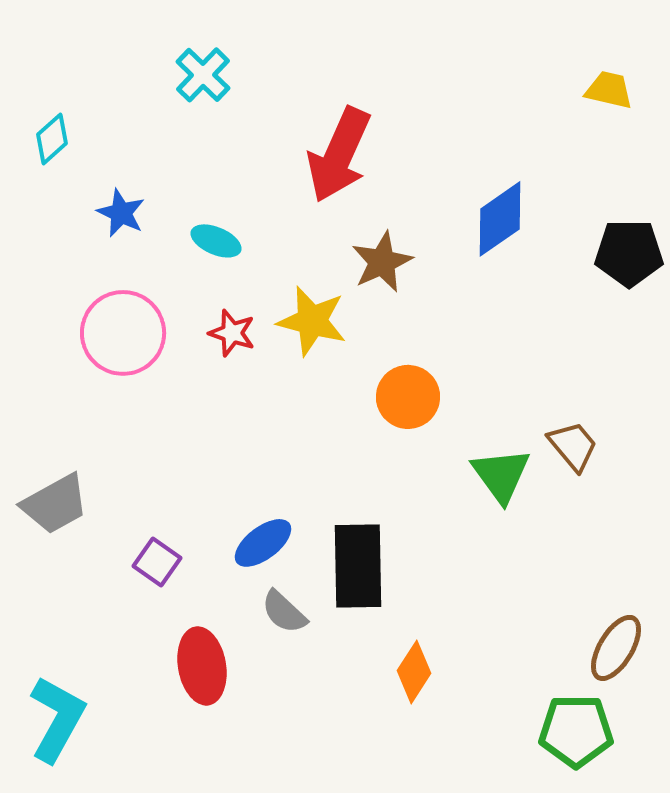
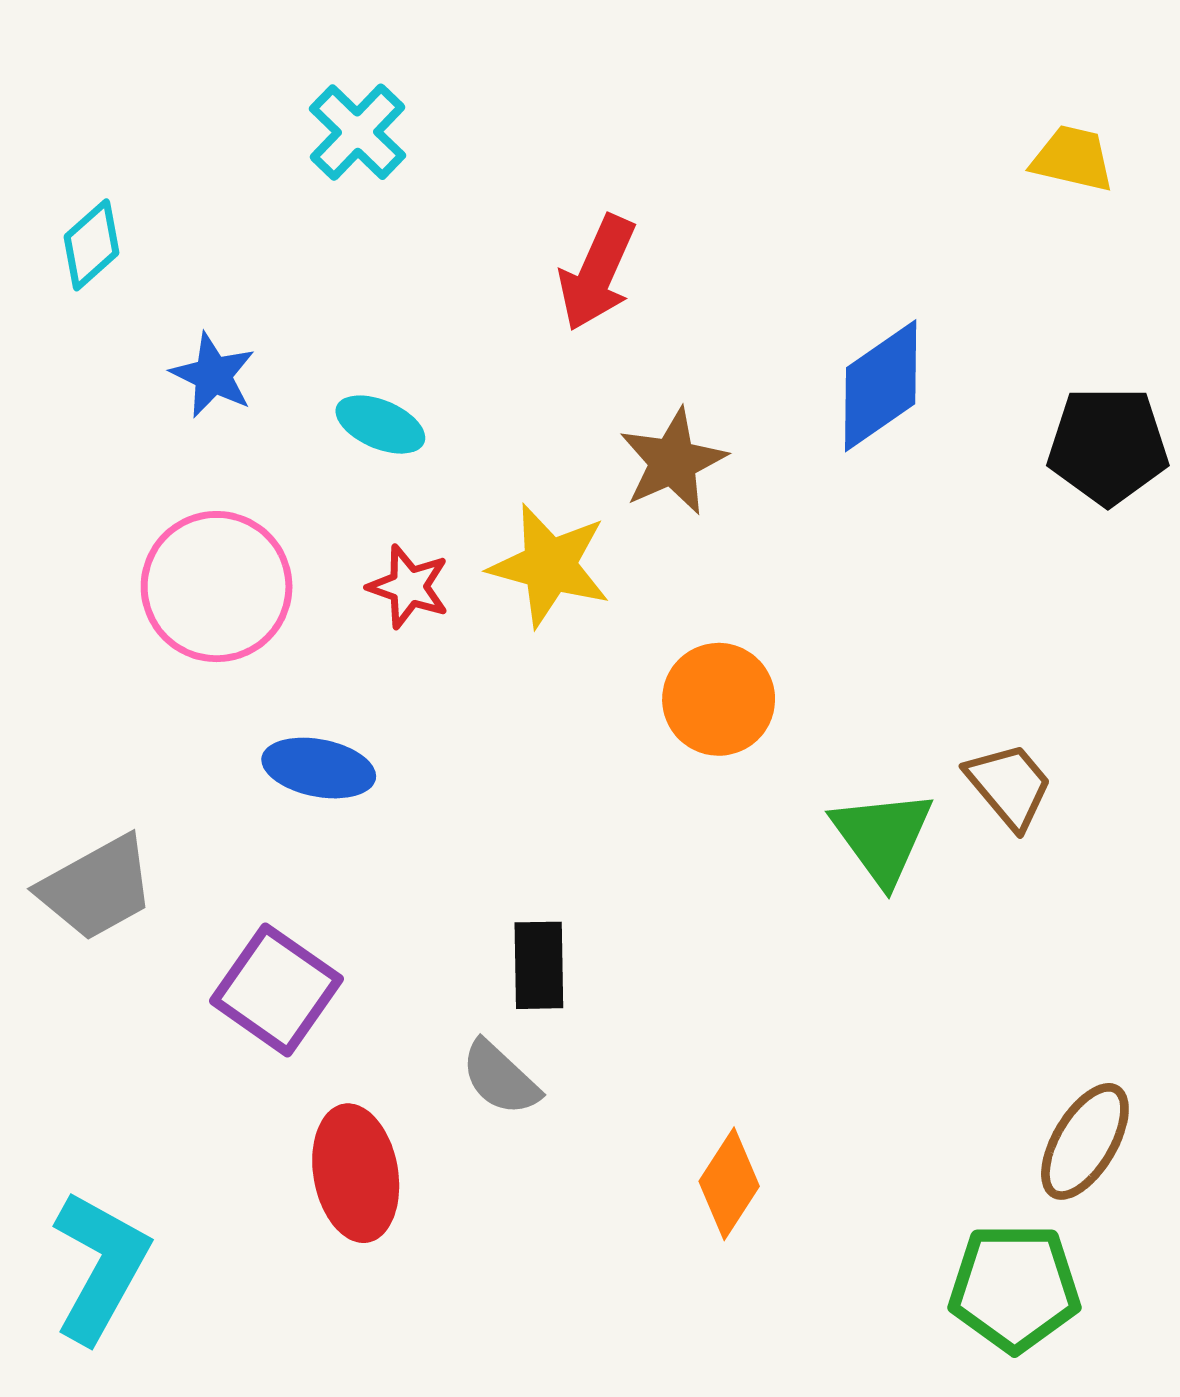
red arrow: (339, 155) -> (597, 273), size x0.7
blue ellipse: (263, 543) -> (319, 768), moved, turned 48
purple square: (157, 562) -> (276, 990), size x1.5
black rectangle: (358, 566) -> (539, 965), moved, size x0.6

